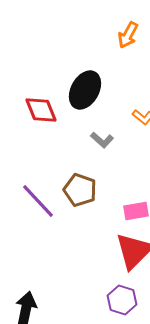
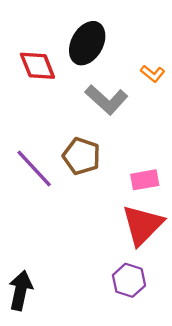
gray L-shape: (102, 140) -> (106, 100), size x1.6

